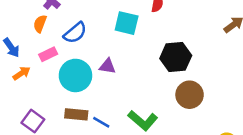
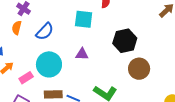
pink rectangle: (48, 54) -> (26, 78), moved
purple triangle: (107, 66) -> (82, 54), moved

